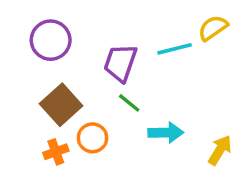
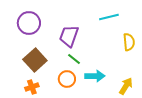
yellow semicircle: (213, 28) -> (129, 42), moved, turned 120
cyan line: (175, 49) -> (109, 17), moved
orange circle: (92, 138) -> (67, 79), moved

